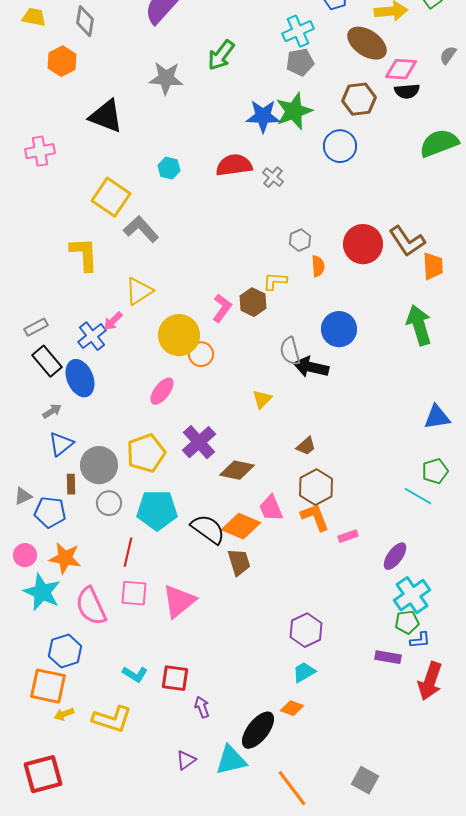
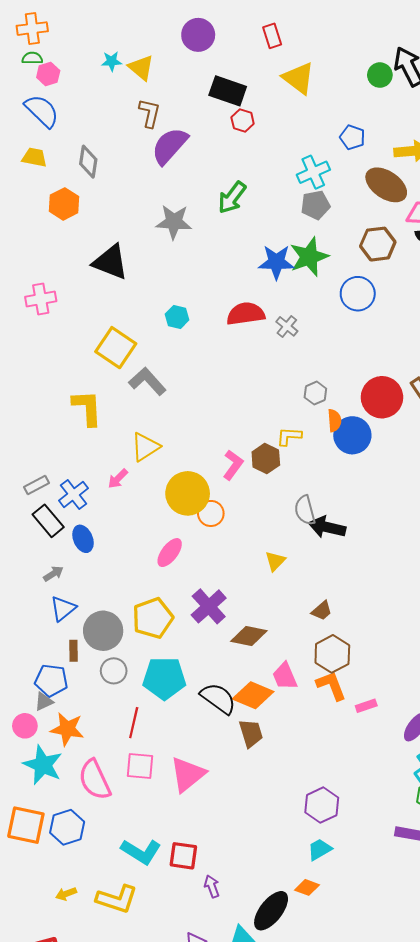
blue circle: (339, 329) -> (352, 435), moved
blue cross: (92, 336) -> (73, 494), moved
blue ellipse: (80, 378) -> (83, 539), size x0.7
gray triangle: (23, 496) -> (44, 702), moved
cyan L-shape: (135, 674) -> (141, 852), size x1.5
orange square: (48, 686) -> (26, 825), moved

